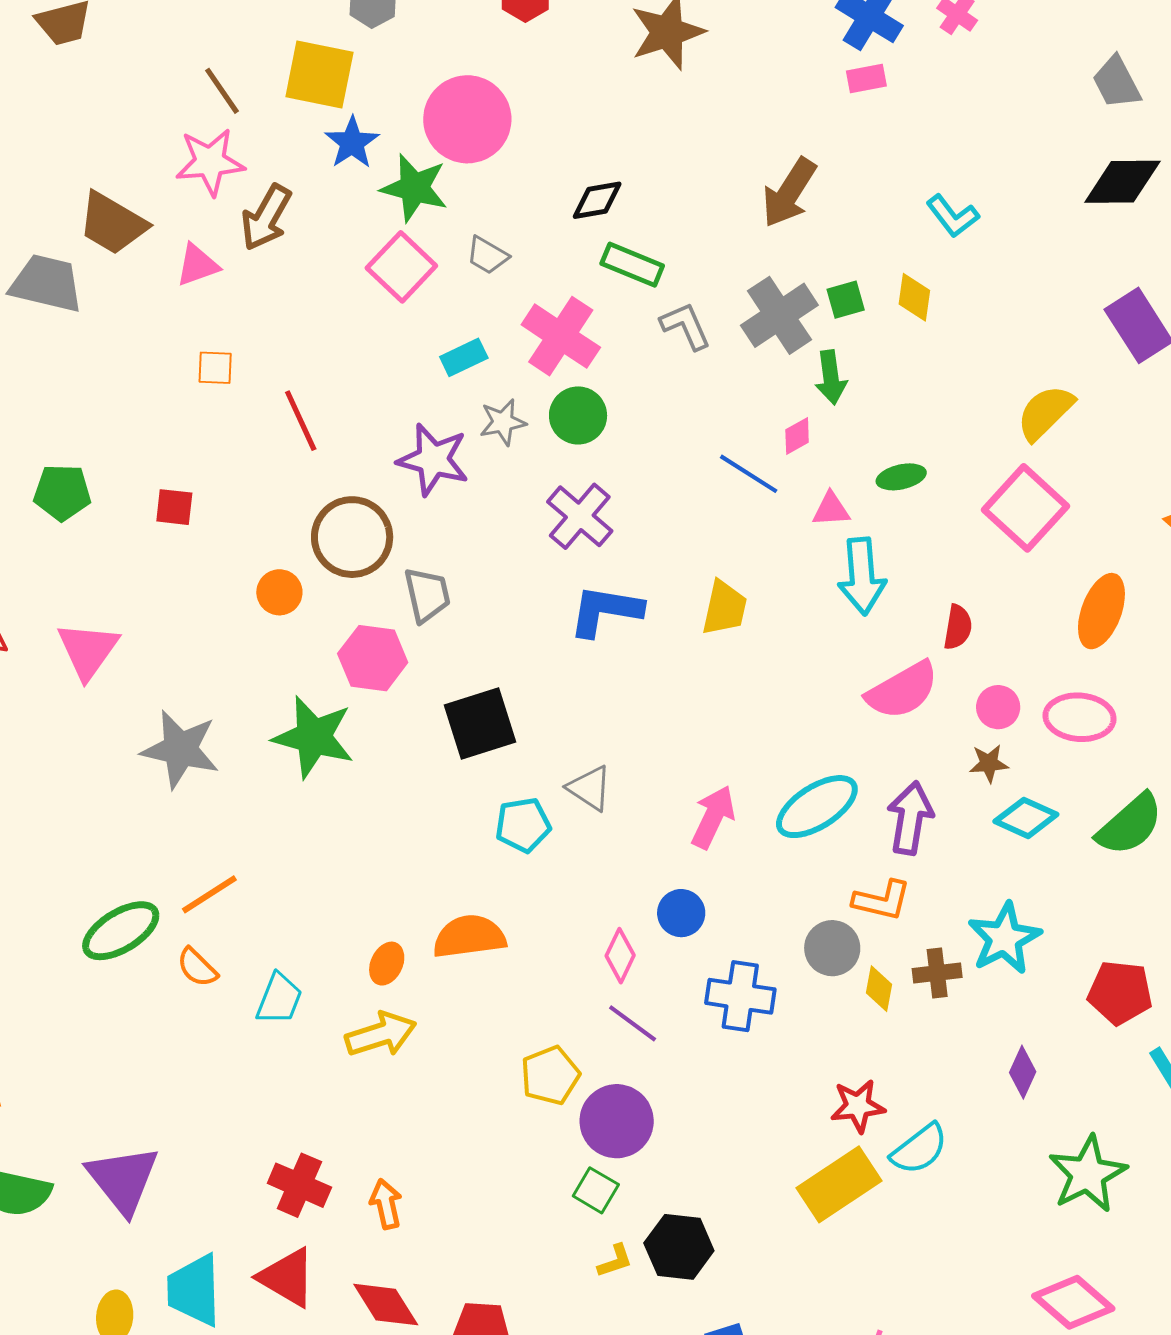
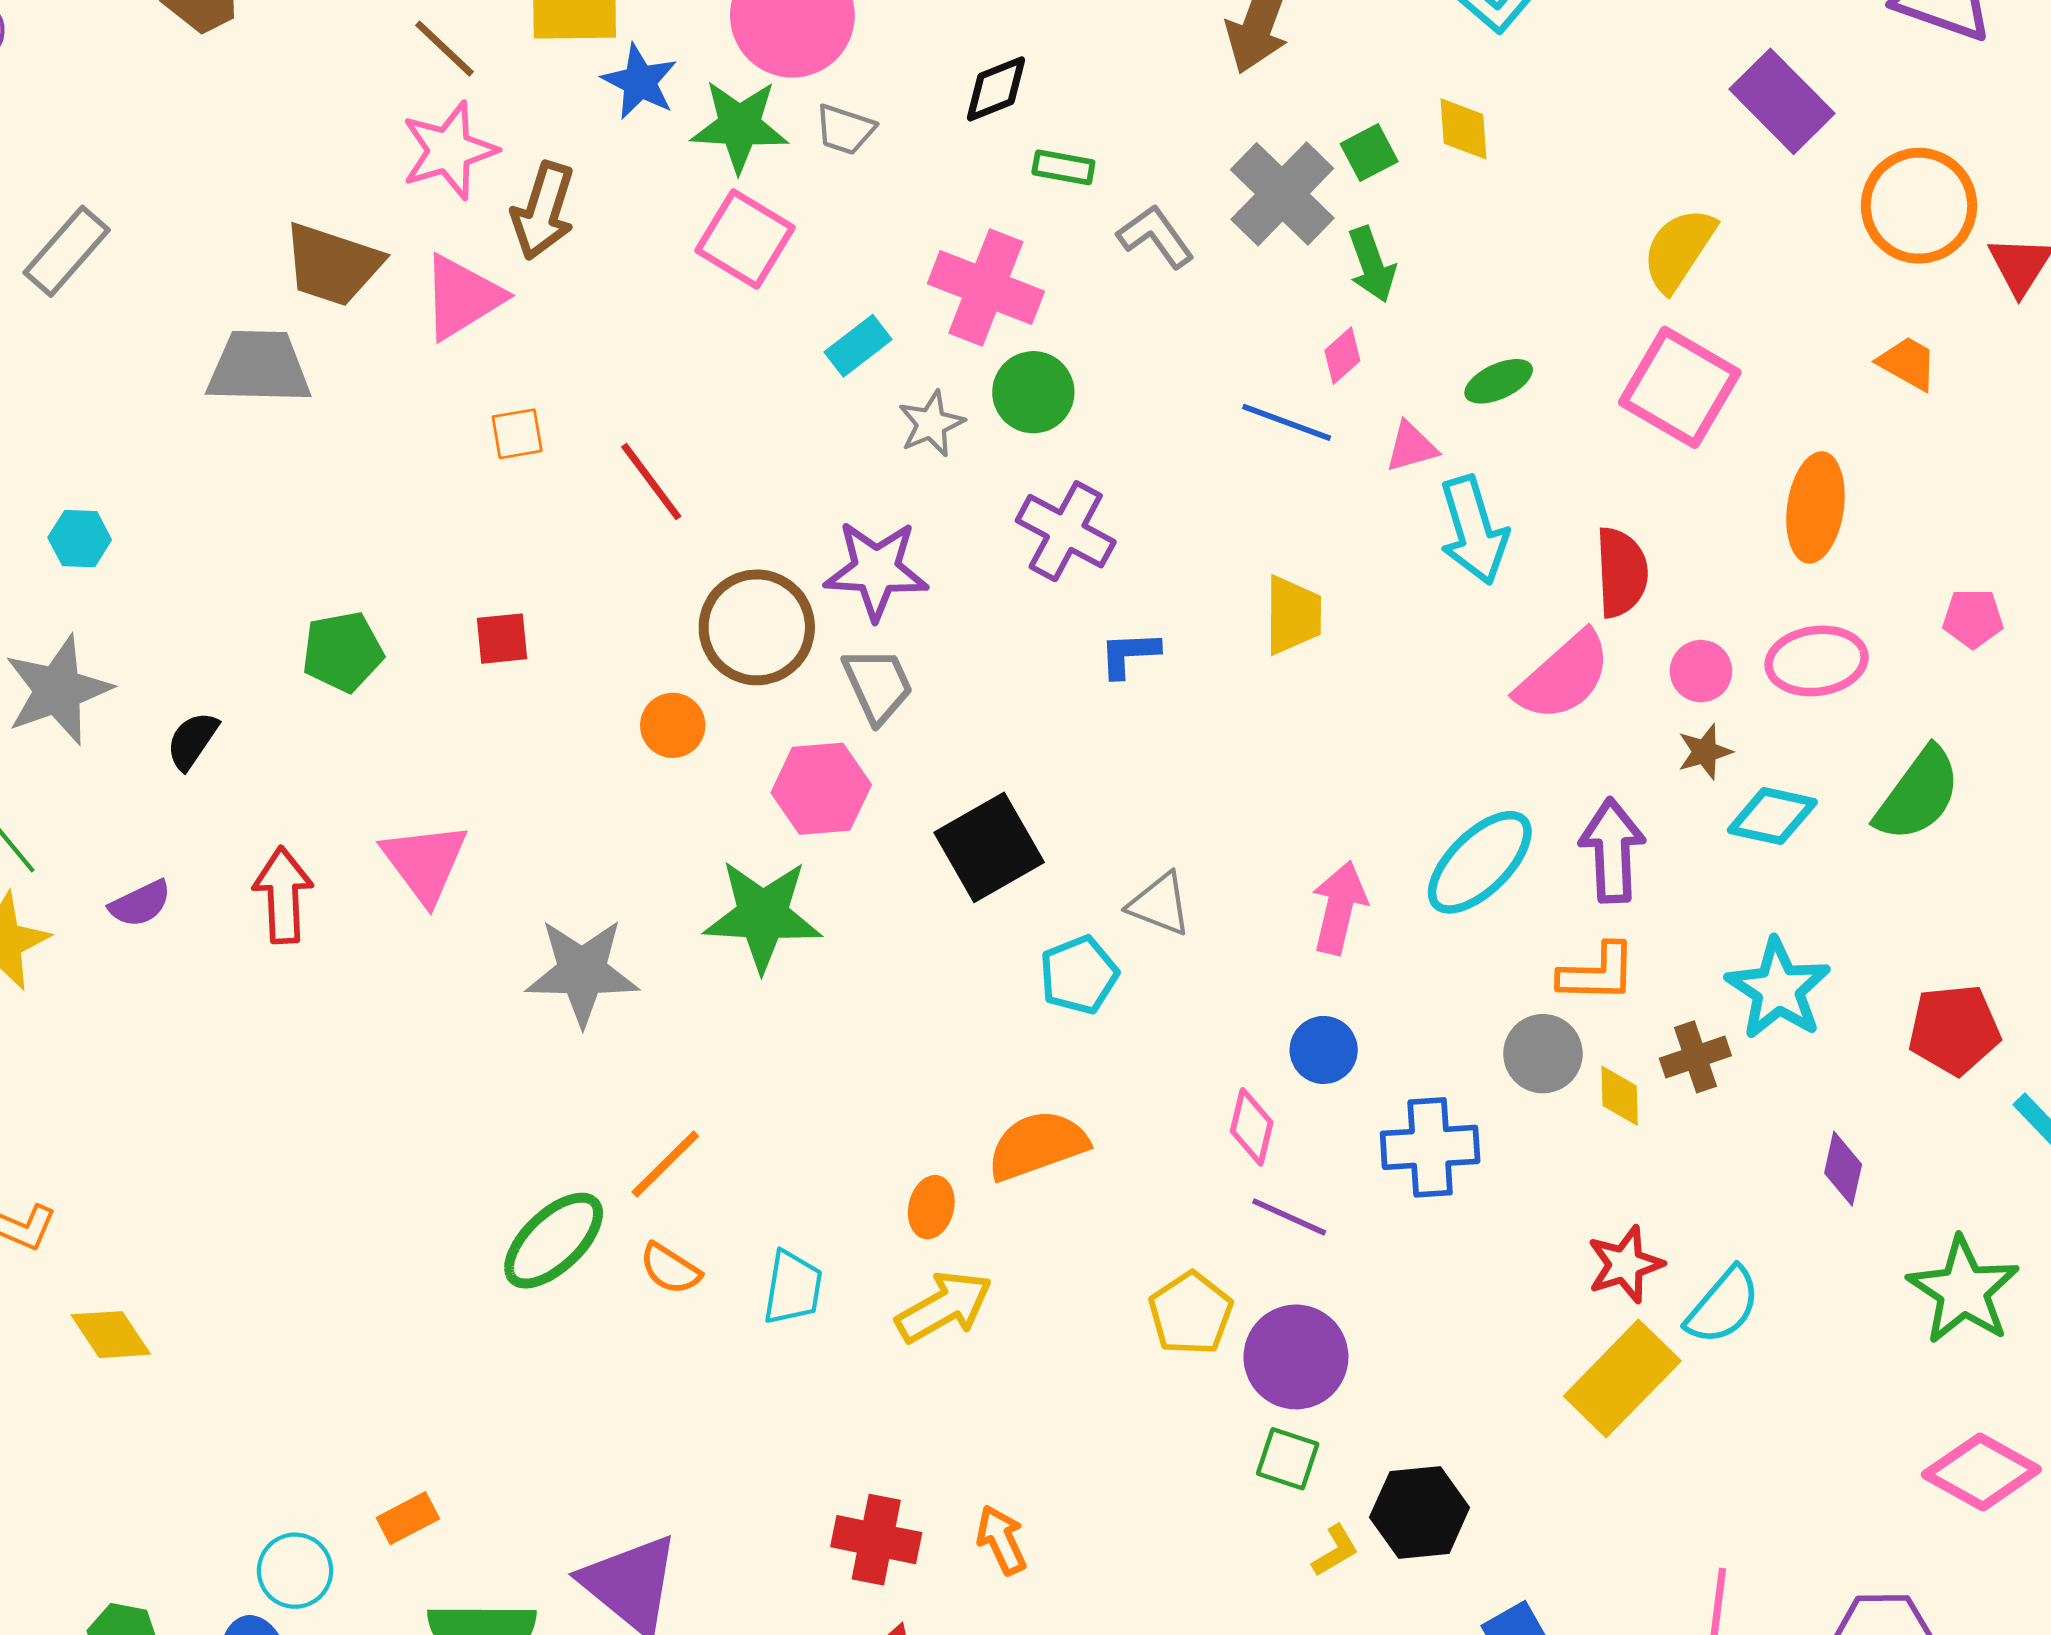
gray trapezoid: (487, 255) -> (845, 129), moved
pink triangle: (197, 265) -> (462, 297), size x1.4
green rectangle: (632, 265) -> (1063, 167), size x0.7
purple star: (433, 460) -> (876, 570), moved
blue L-shape: (605, 611) -> (1129, 654), size x0.6
red semicircle: (958, 627) -> (1621, 572), size x1.4

